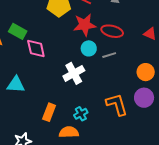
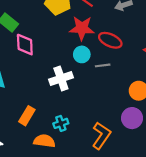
orange L-shape: (117, 104) -> (101, 136), moved, turned 40

